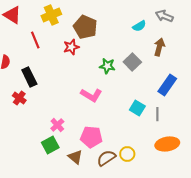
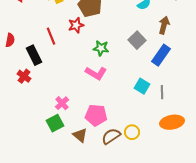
red line: (35, 40) -> (51, 36), moved
green star: (107, 66) -> (101, 48), moved
blue rectangle: (167, 85) -> (161, 55), moved

